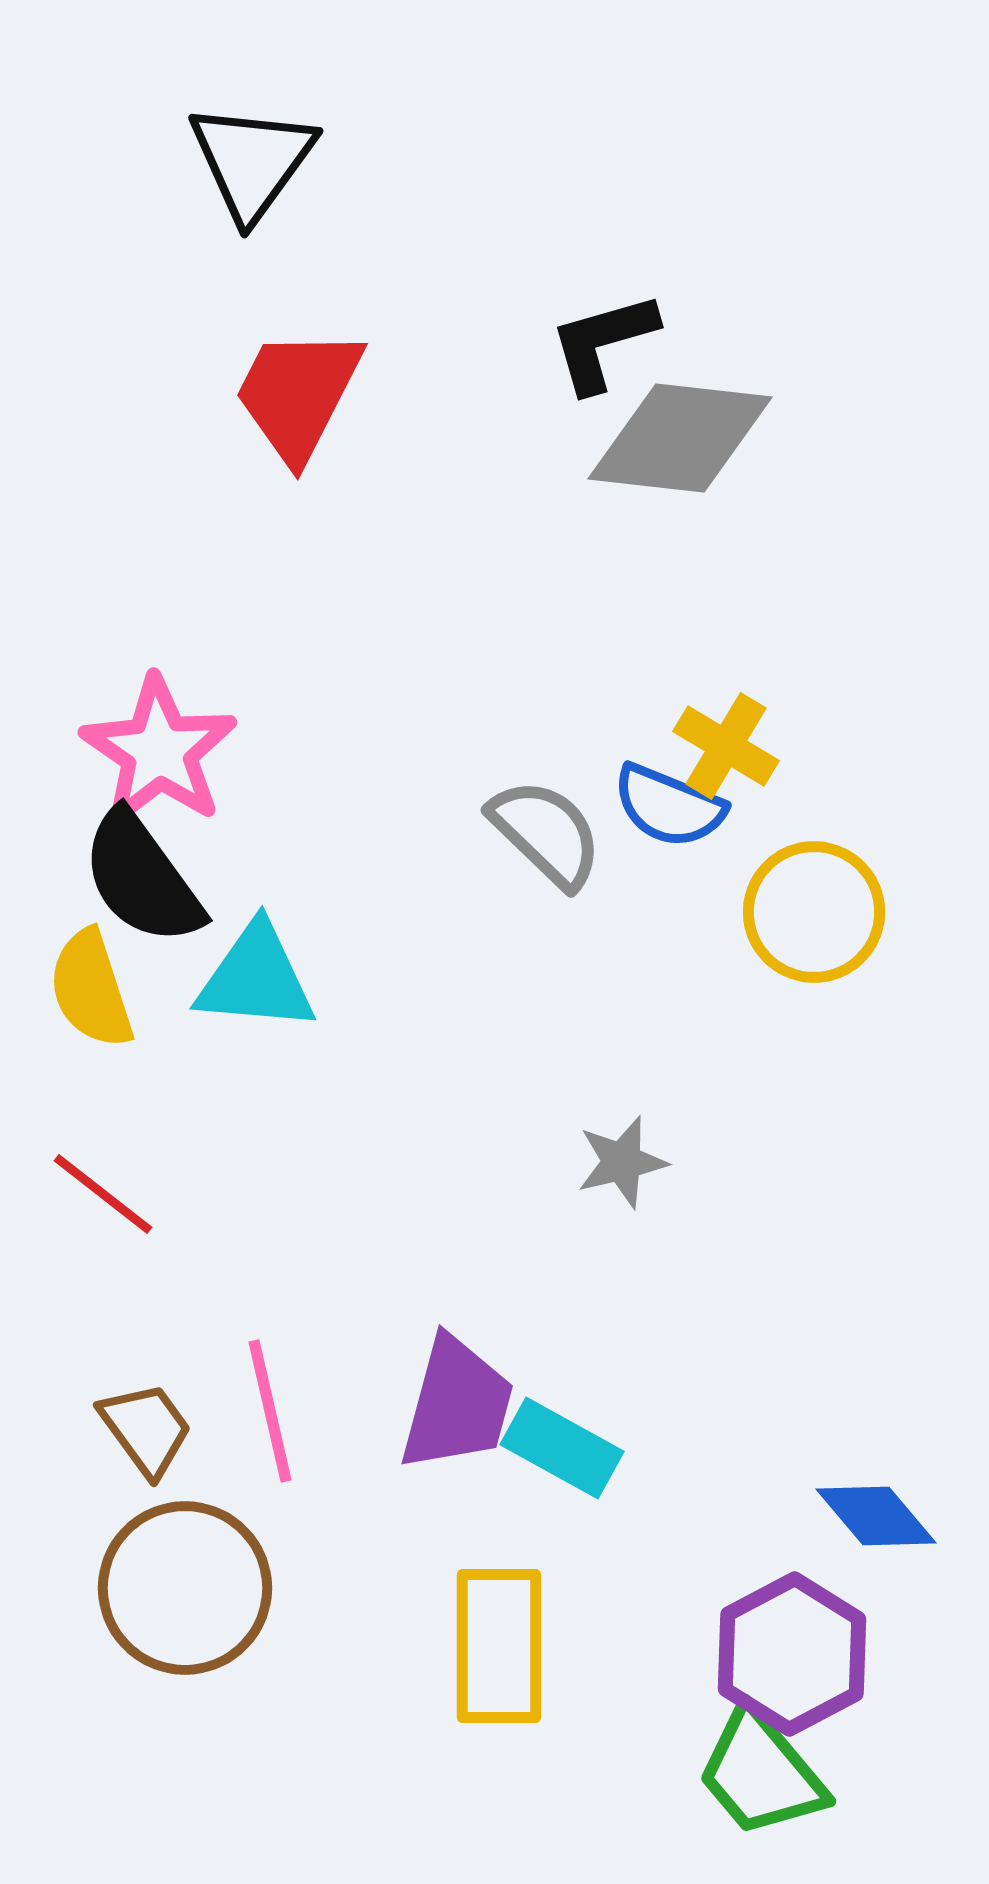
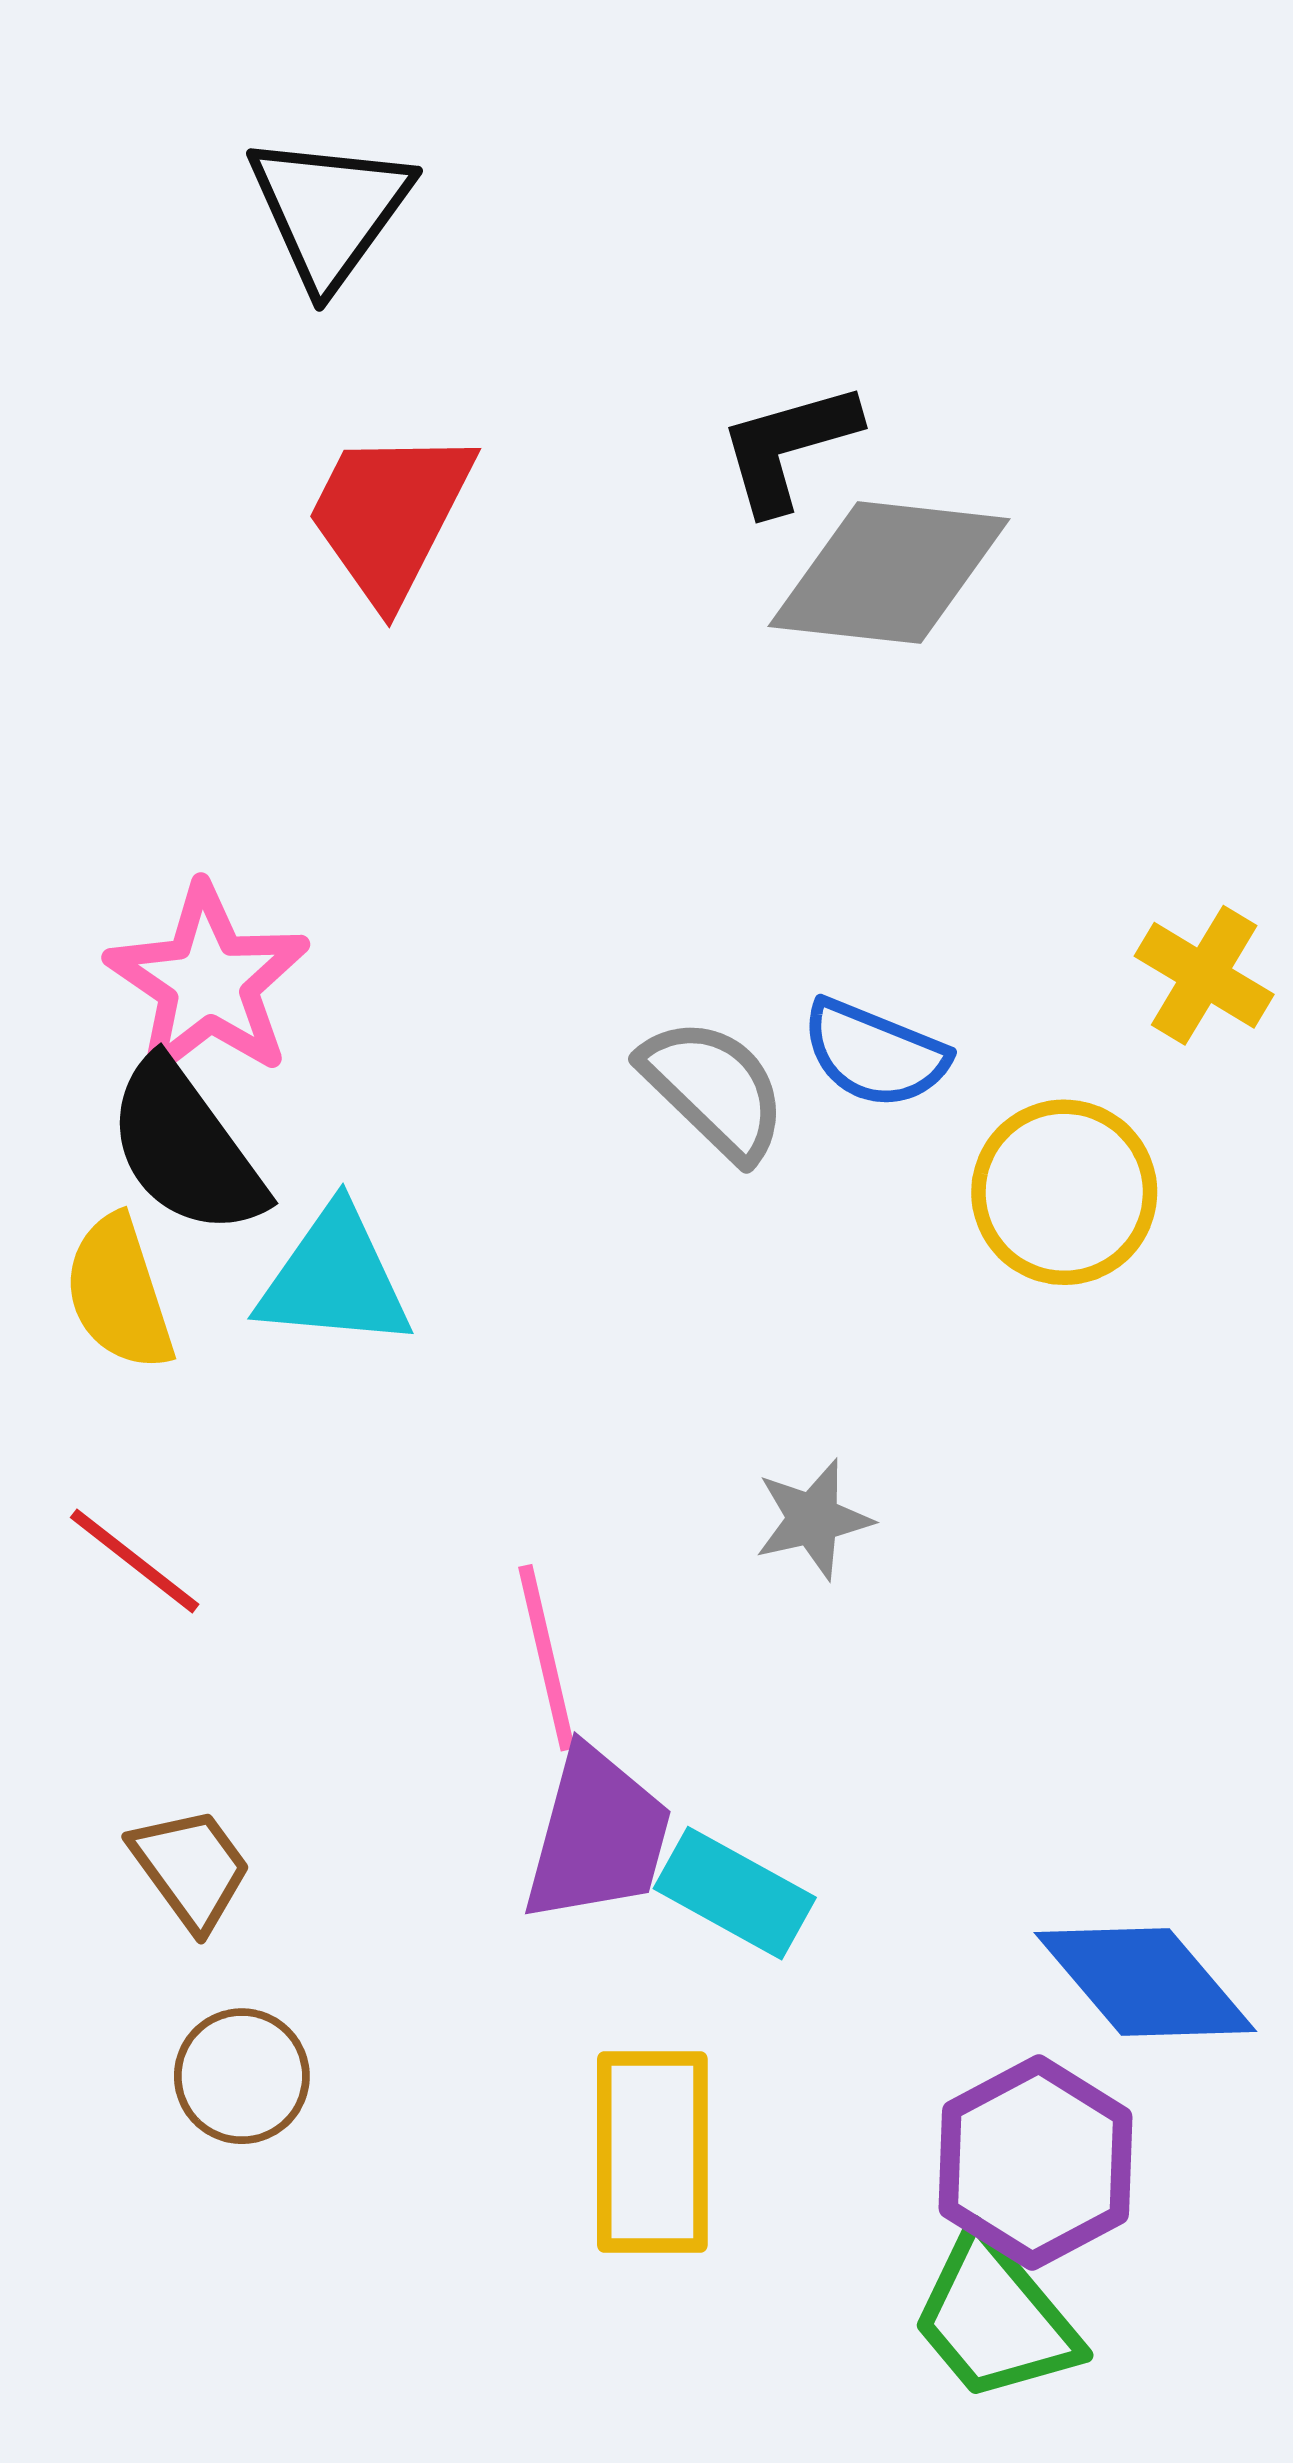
yellow cross: (726, 746) -> (1204, 975), moved
pink line: (270, 1411) -> (546, 1658), moved
blue diamond: (876, 1516) -> (1145, 1982), size x1.4
brown circle: (185, 1588) -> (242, 2076), size x0.6

